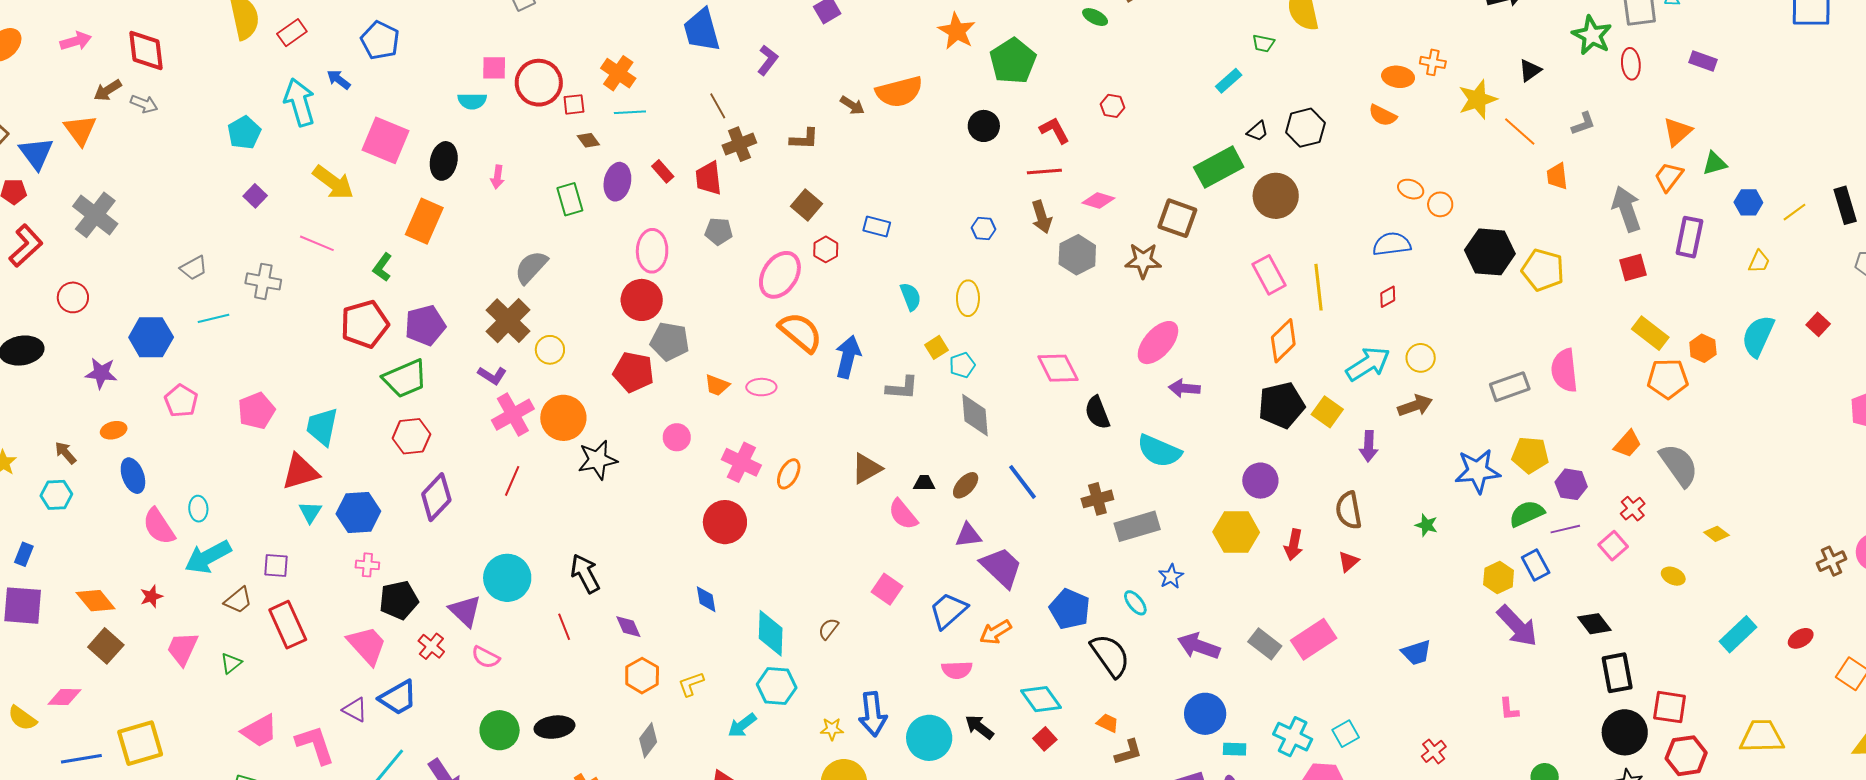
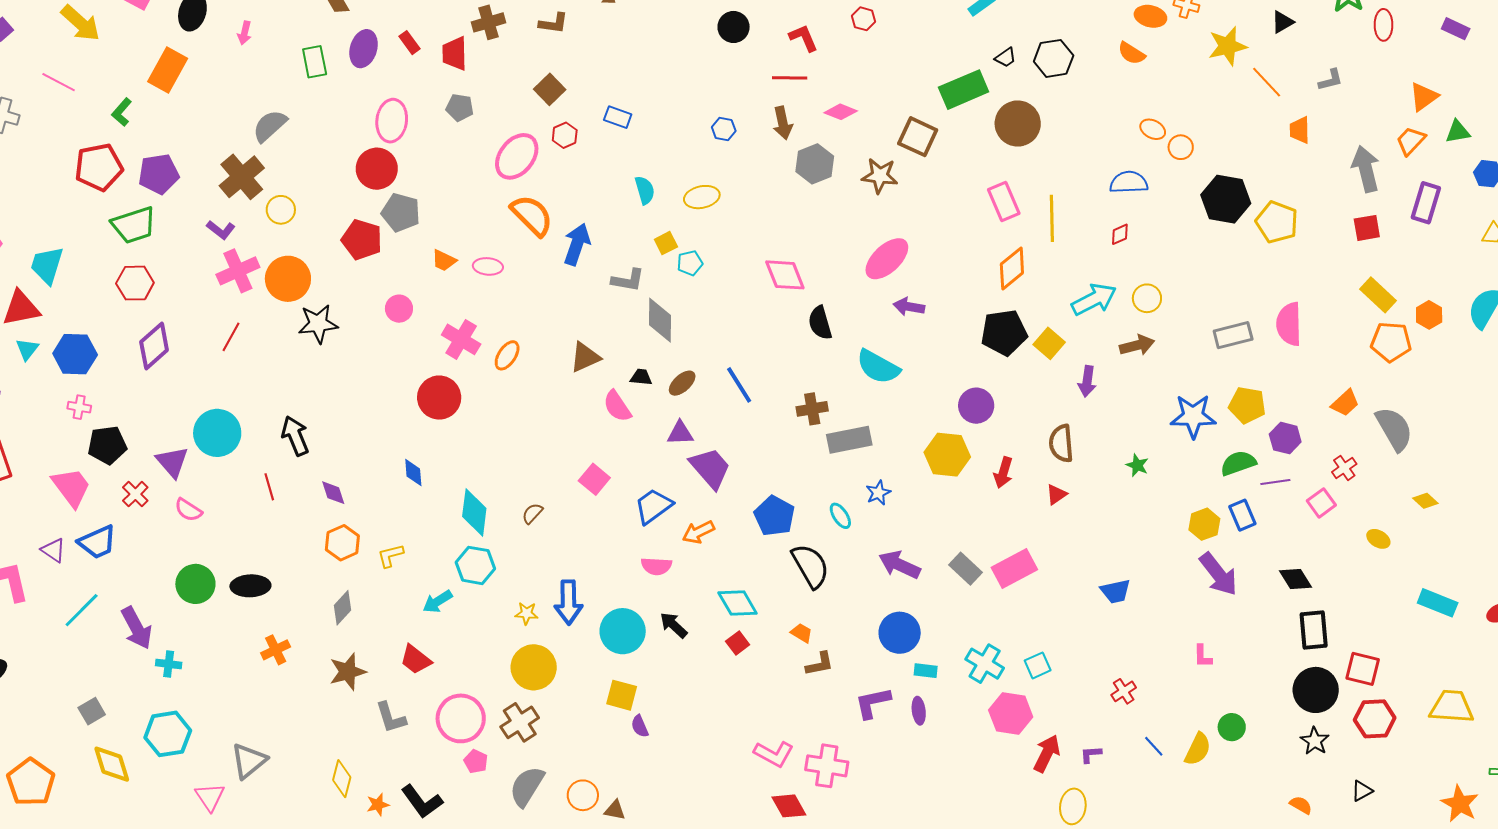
yellow ellipse: (968, 298) -> (702, 197), turned 72
gray diamond: (975, 415) -> (660, 320), moved
cyan rectangle: (1738, 634) -> (1438, 603), turned 60

